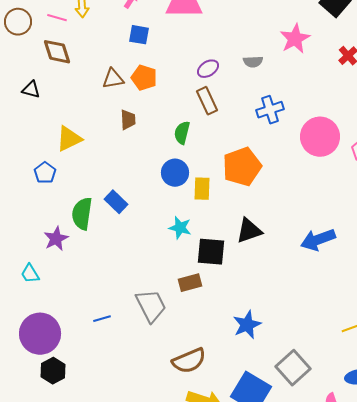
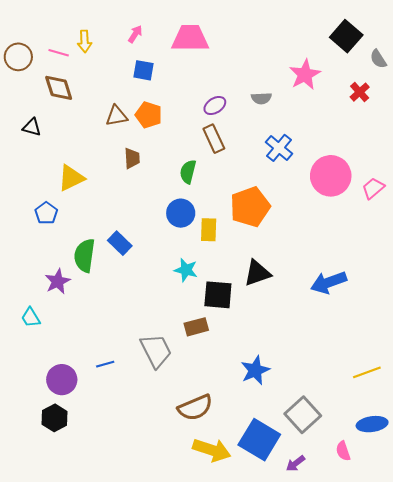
blue cross: (270, 110) -> (279, 148), turned -32
purple circle: (40, 334) -> (62, 380), moved, size x0.7

